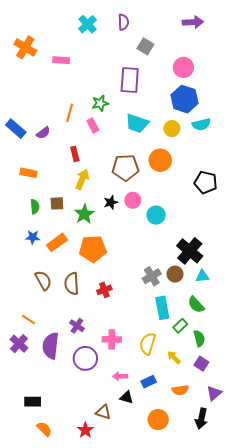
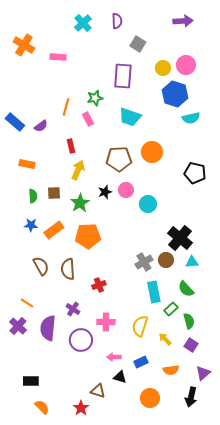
pink circle: (183, 67) -> (186, 65), moved
yellow circle: (172, 129) -> (163, 68), moved
red cross: (104, 290) -> (99, 285), moved

